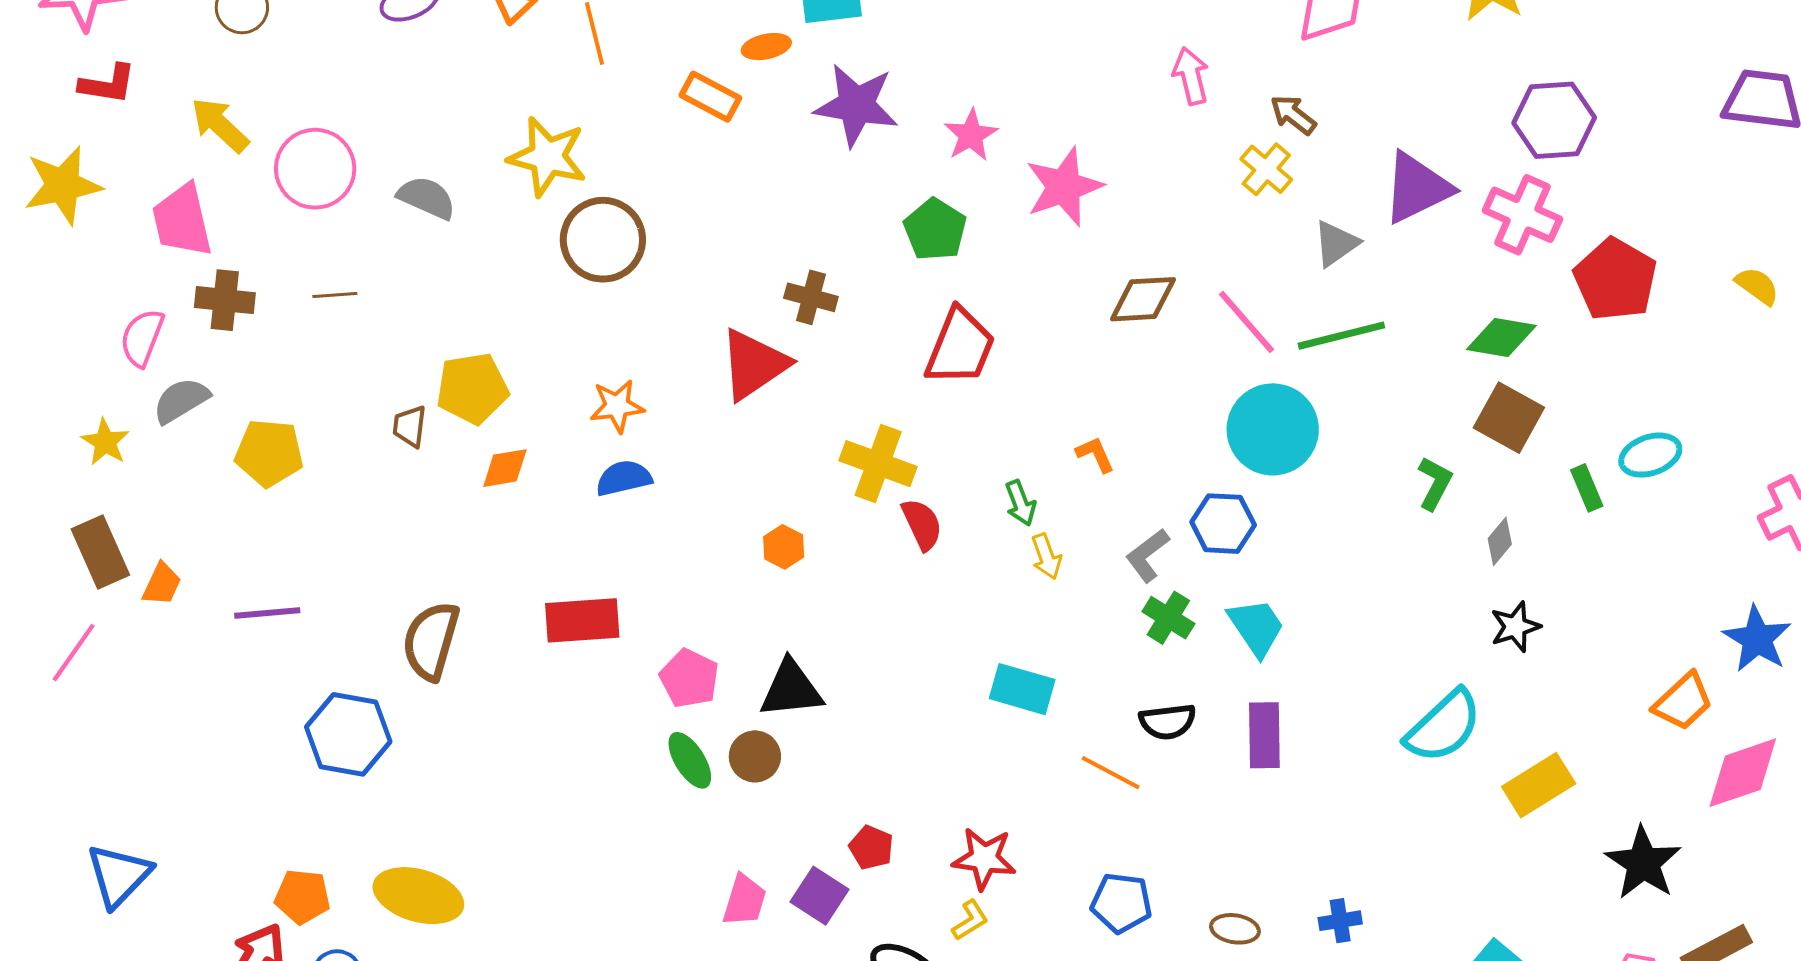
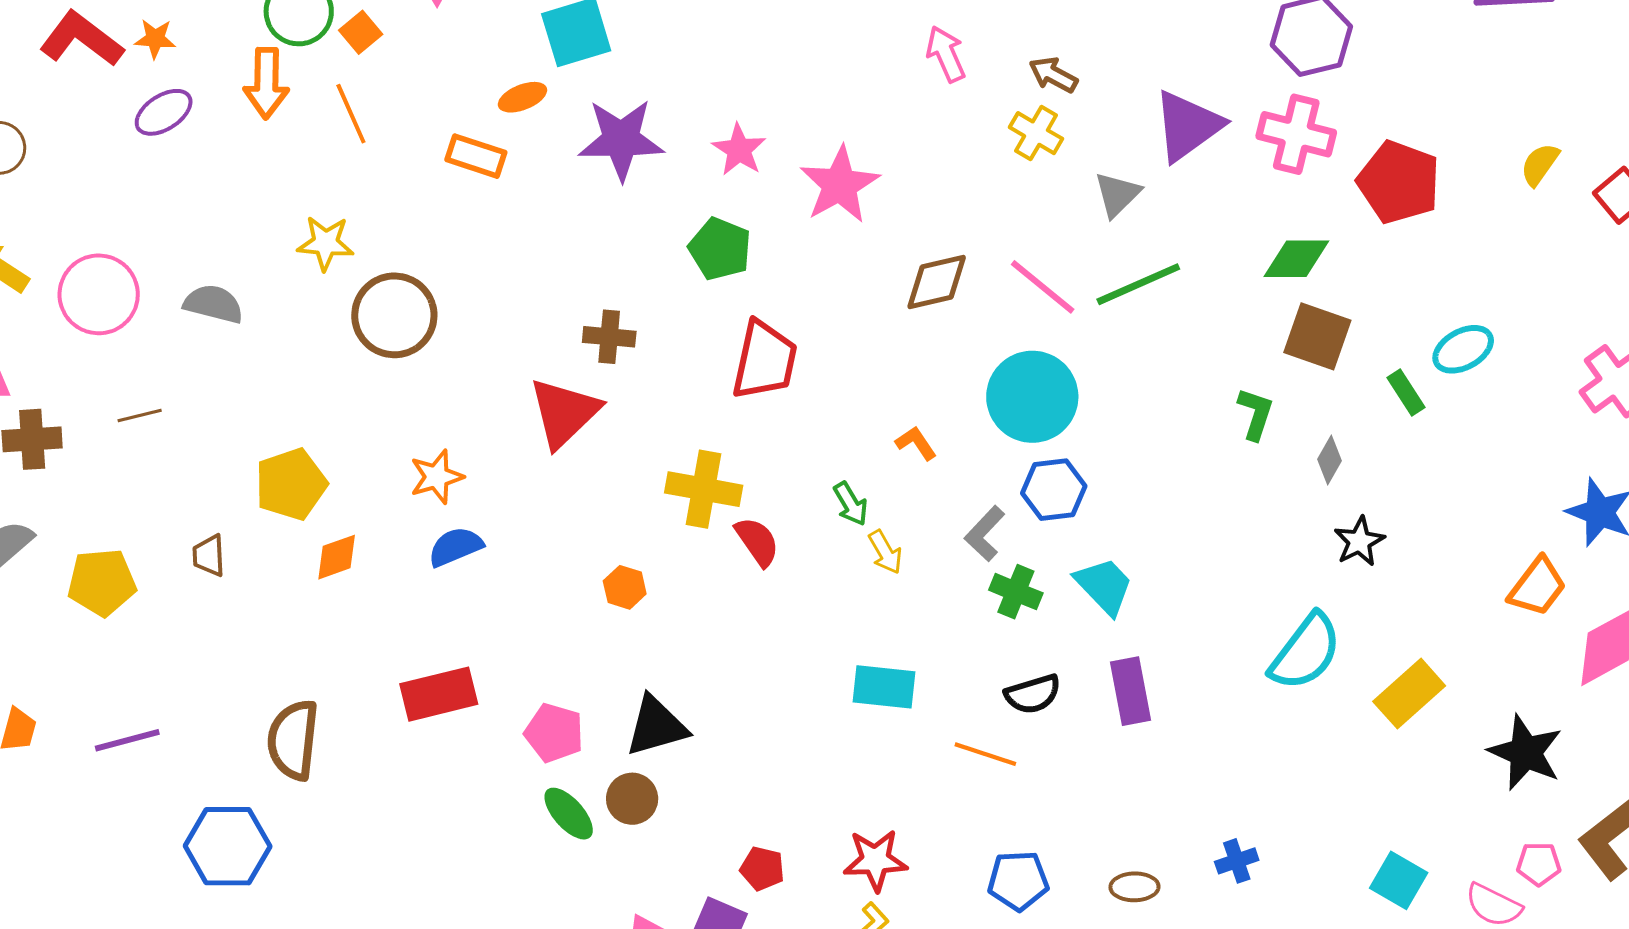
yellow star: (547, 157) -> (325, 243), size x0.7
yellow semicircle: (1757, 286) -> (1540, 164), turned -81
brown trapezoid: (410, 426) -> (209, 556), moved
cyan circle: (1273, 429) -> (1032, 397), moved

